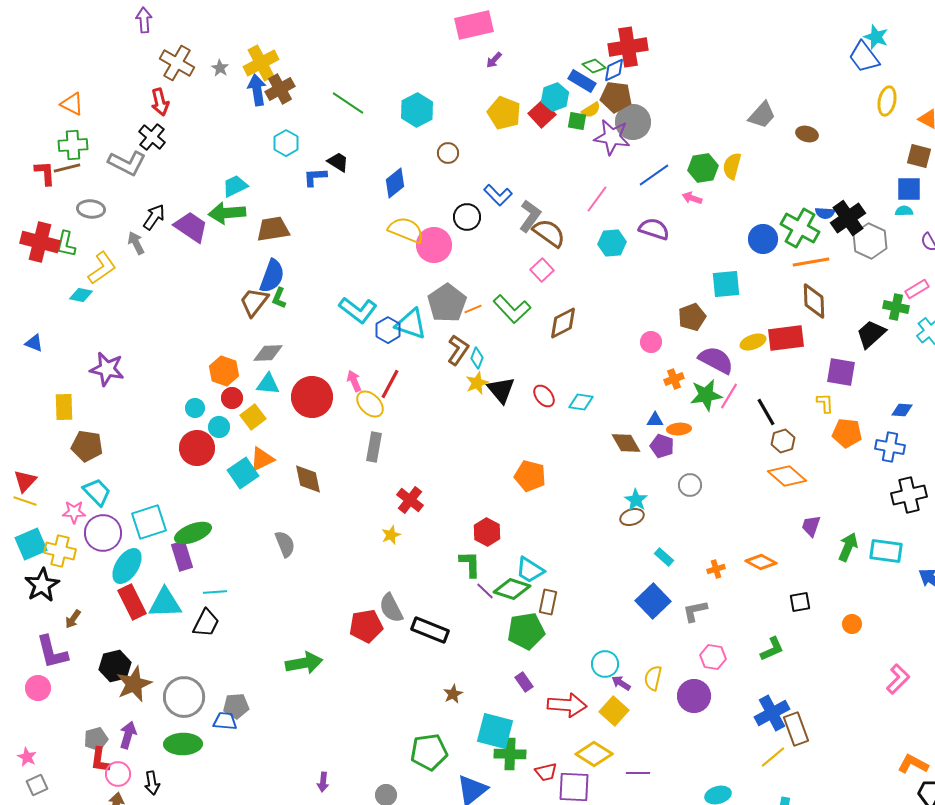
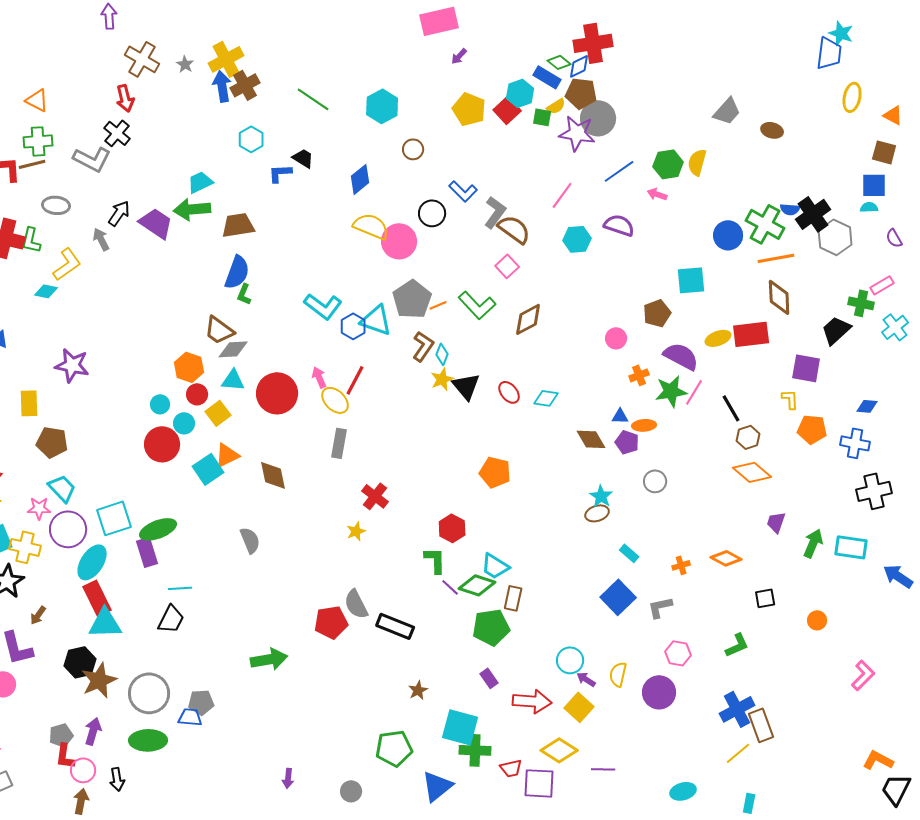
blue trapezoid: (864, 57) -> (829, 53), turned -136
brown trapezoid: (254, 302) -> (219, 330), moved, turned -92
cyan triangle: (165, 603) -> (105, 623), moved

